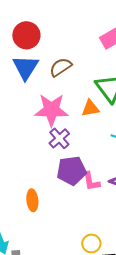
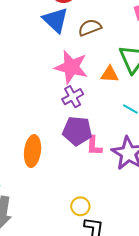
blue triangle: (26, 67) -> (56, 20), turned -32
orange ellipse: (32, 200) -> (33, 151), size x1.4

